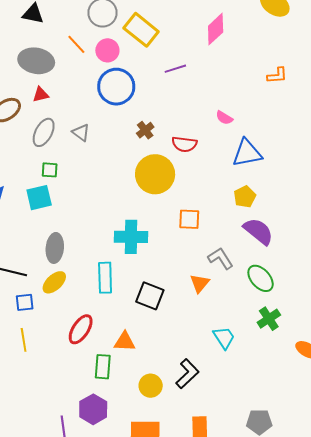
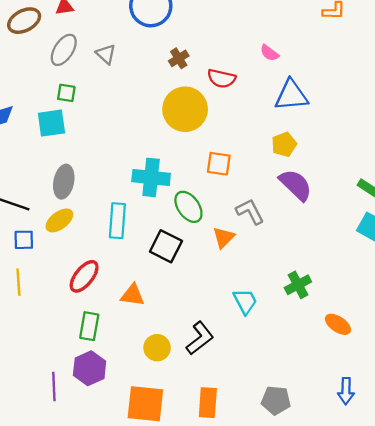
green ellipse: (261, 278) -> (188, 207), moved
green rectangle: (103, 367) -> (89, 326), moved

